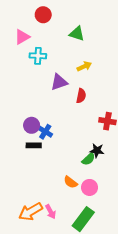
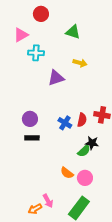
yellow arrow: (84, 66) -> (80, 63), turned 40
red semicircle: (81, 96) -> (82, 120), moved
blue cross: (45, 132) -> (65, 123), moved
orange arrow: (31, 212) -> (35, 209), moved, size x0.6

